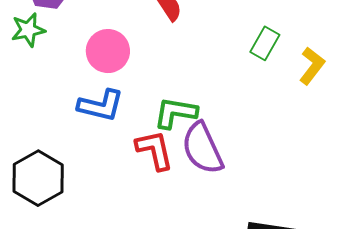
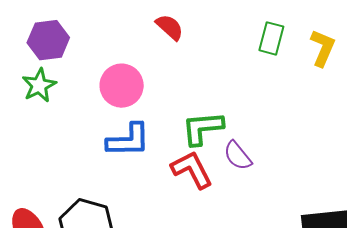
purple semicircle: (202, 148) -> (238, 156), size x0.6

